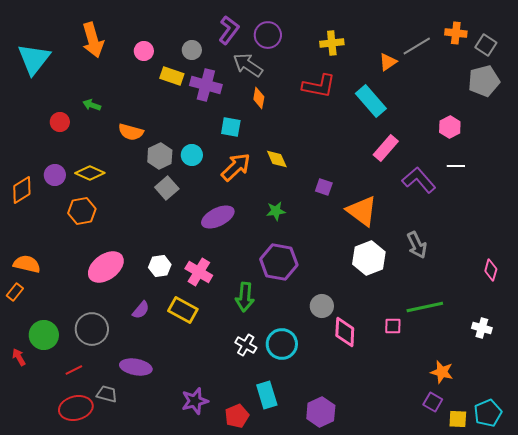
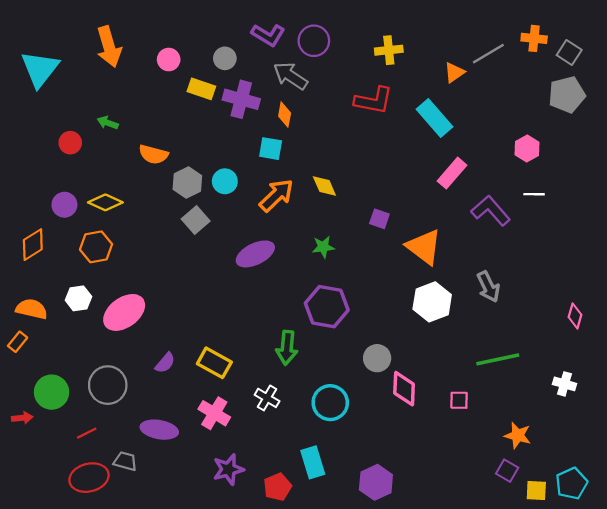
purple L-shape: (229, 30) -> (268, 35), turned 84
orange diamond: (259, 98) -> (285, 115), moved
orange diamond: (22, 190) -> (33, 245), moved
white hexagon: (160, 266) -> (78, 298), moved
pink cross: (199, 272) -> (214, 413), moved
pink square: (393, 326) -> (459, 400), moved
white cross: (246, 345) -> (267, 398), moved
red arrow: (19, 357) -> (22, 418), turned 114

